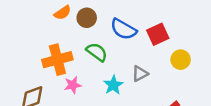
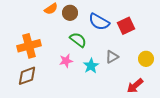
orange cross: (57, 60) -> (29, 46), moved
yellow circle: (181, 60) -> (146, 59), moved
pink star: (73, 85) -> (66, 61), moved

